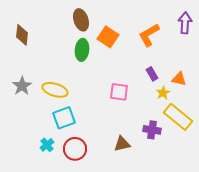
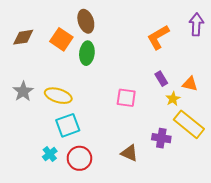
brown diamond: (22, 35) -> (23, 37), turned 75
orange square: (108, 37) -> (61, 39), moved
brown triangle: (122, 144) -> (129, 153), turned 36

